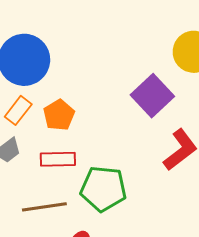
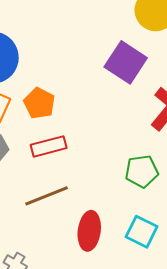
green pentagon: (103, 189) -> (142, 171), moved, size x0.7

